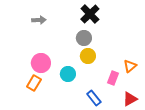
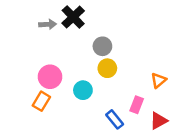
black cross: (90, 14) -> (73, 17), moved
pink rectangle: (113, 78) -> (137, 105), moved

